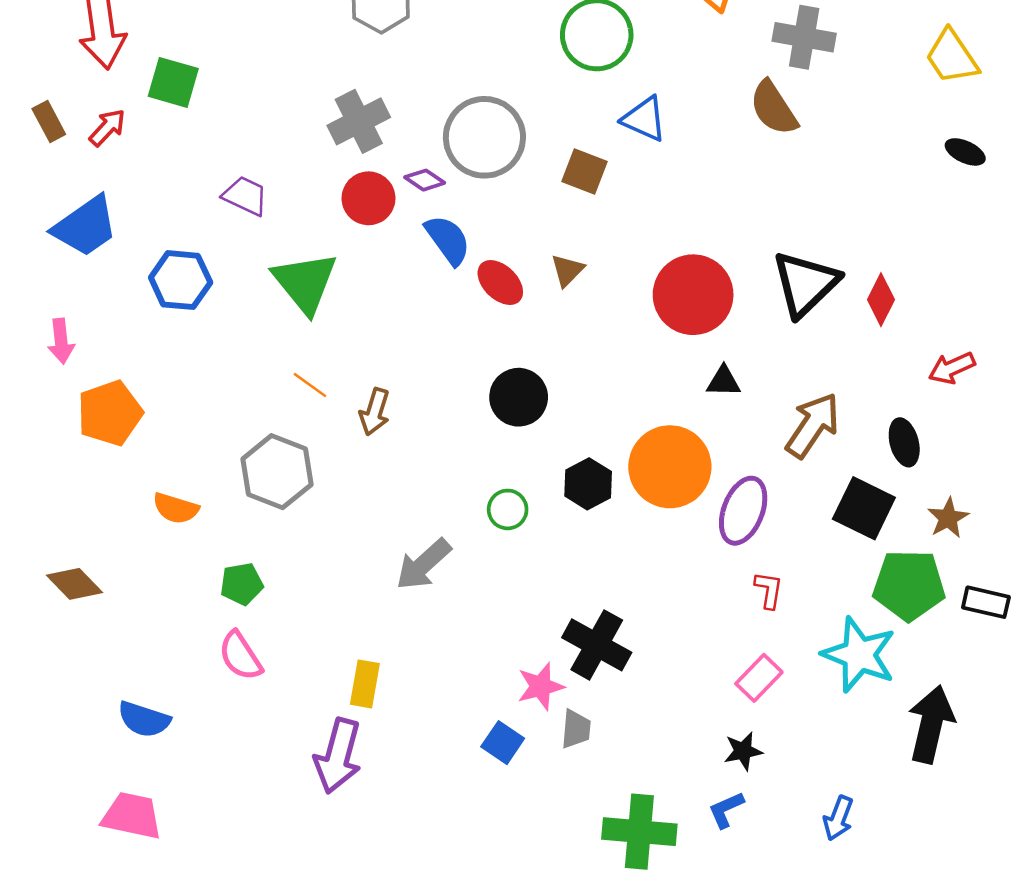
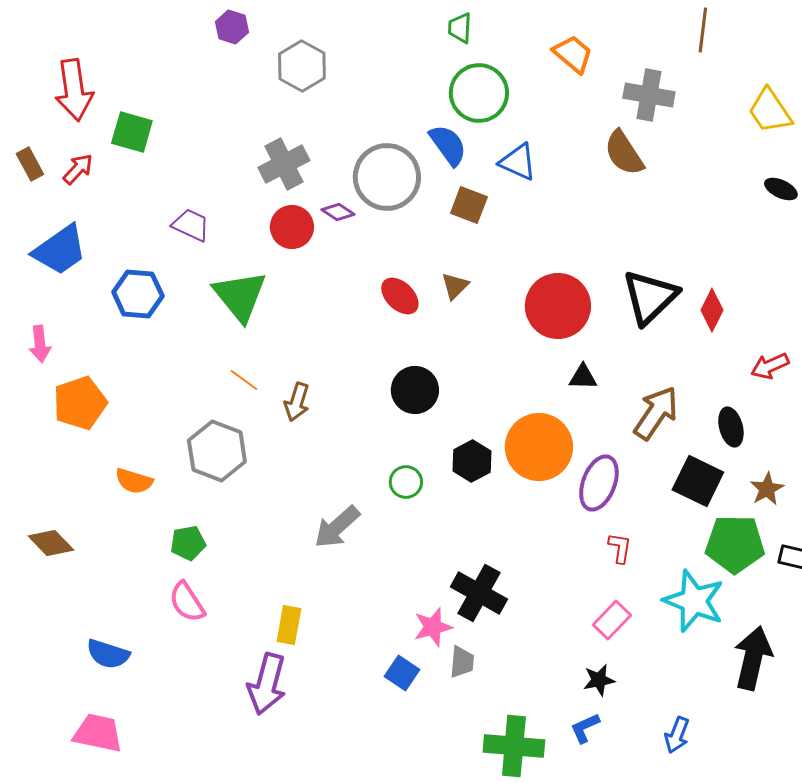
blue semicircle: (448, 240) -> (448, 145), moved

